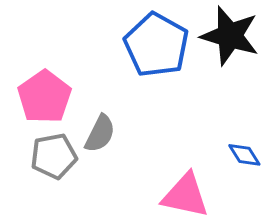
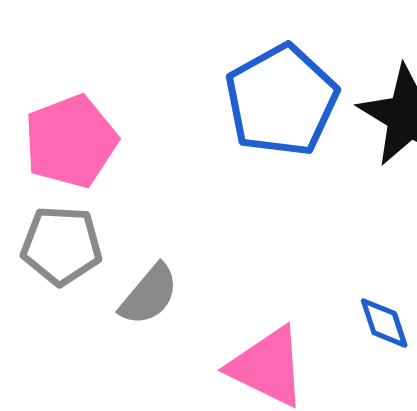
gray semicircle: (100, 134) -> (149, 295), moved

